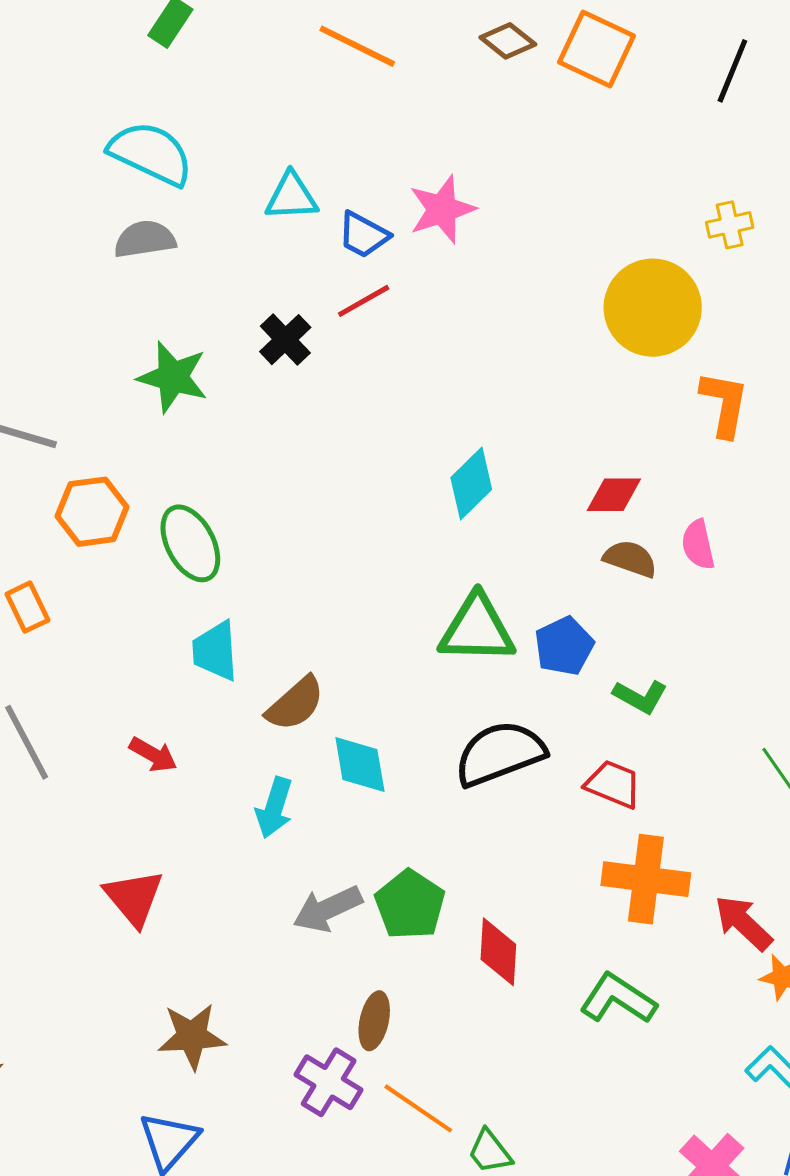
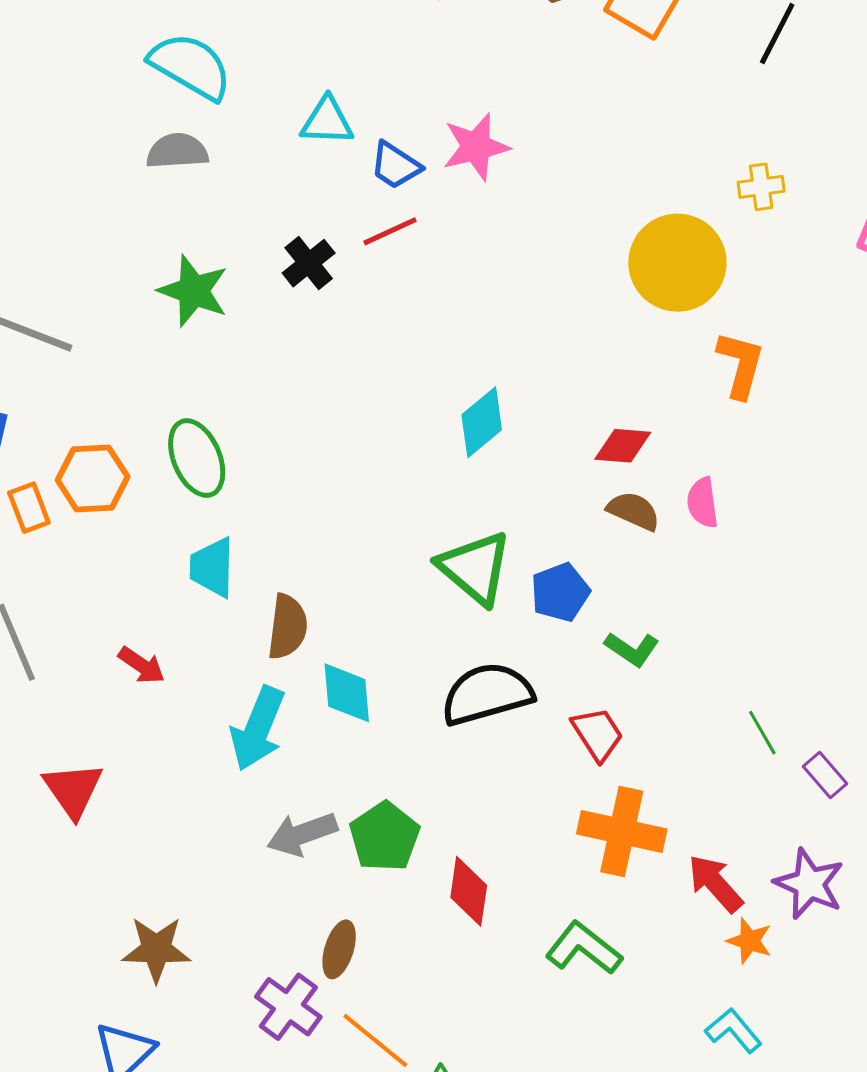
orange hexagon: (92, 512) -> (93, 478), moved
green triangle: (477, 629) -> (475, 568), turned 34
brown semicircle: (295, 704) -> (288, 627), turned -46
red trapezoid: (613, 784) -> (597, 734), turned 30
cyan arrow: (274, 808) -> (258, 729), size x1.4
red triangle: (134, 898) -> (73, 790), moved

